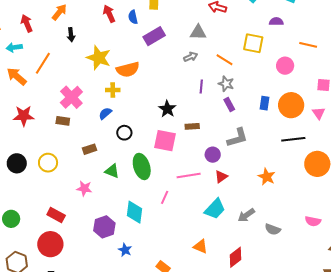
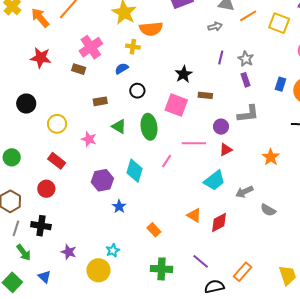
orange line: (224, 60) -> (248, 16), moved, turned -72
yellow circle: (48, 163) -> (57, 124), moved
red circle: (50, 244) -> (46, 189), size x0.7
red diamond: (235, 257) -> (219, 223), moved

